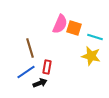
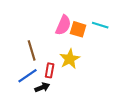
cyan line: (95, 37) -> (100, 25), moved
yellow star: (91, 56) -> (70, 59), moved, turned 30

